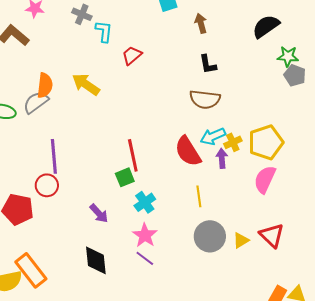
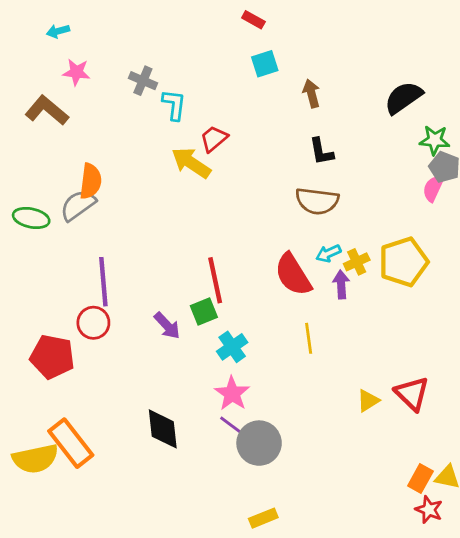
yellow arrow: (86, 84) -> (191, 163), moved
cyan arrow: (213, 136) -> (328, 253), size x0.7
pink semicircle: (265, 179) -> (433, 188), moved, size x0.7
purple arrow: (99, 213) -> (167, 326), moved
gray circle: (210, 236) -> (259, 443), moved

